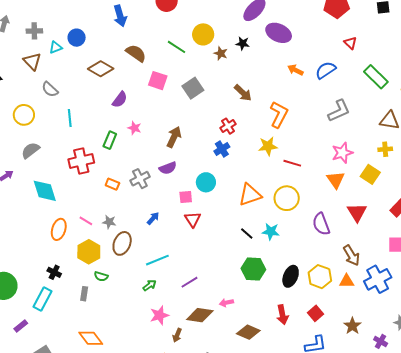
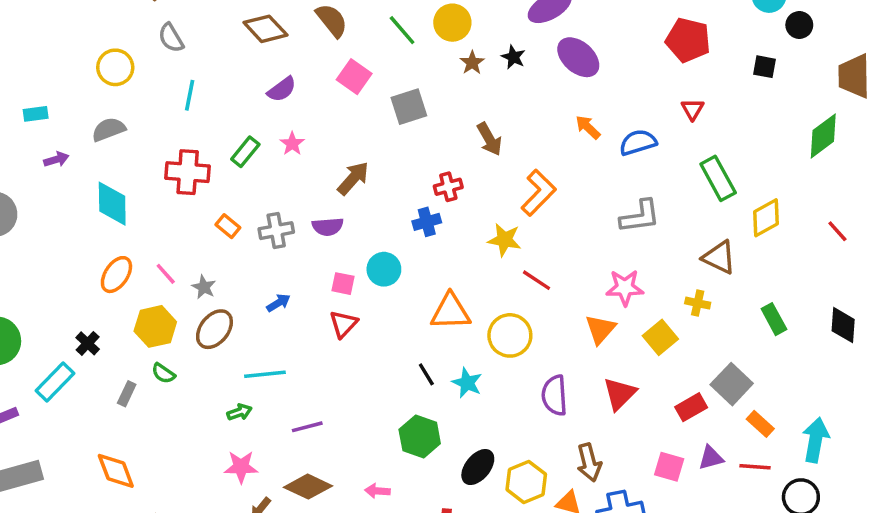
pink arrow: (226, 303) -> (377, 491), moved

